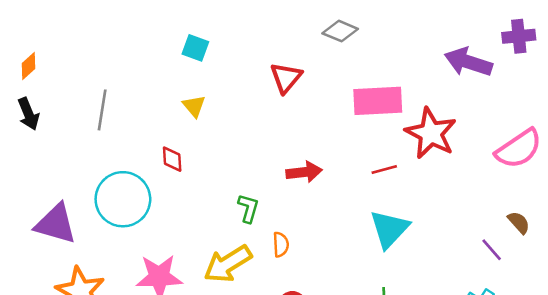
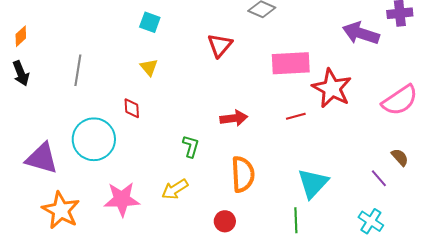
cyan triangle: (389, 229) -> (313, 183), moved
orange semicircle: (281, 244) -> (243, 174), moved, size x1.8
yellow arrow: (228, 264) -> (175, 189), size x0.7

